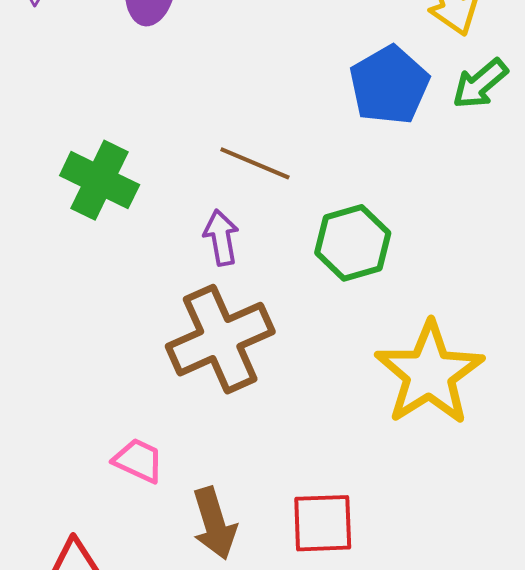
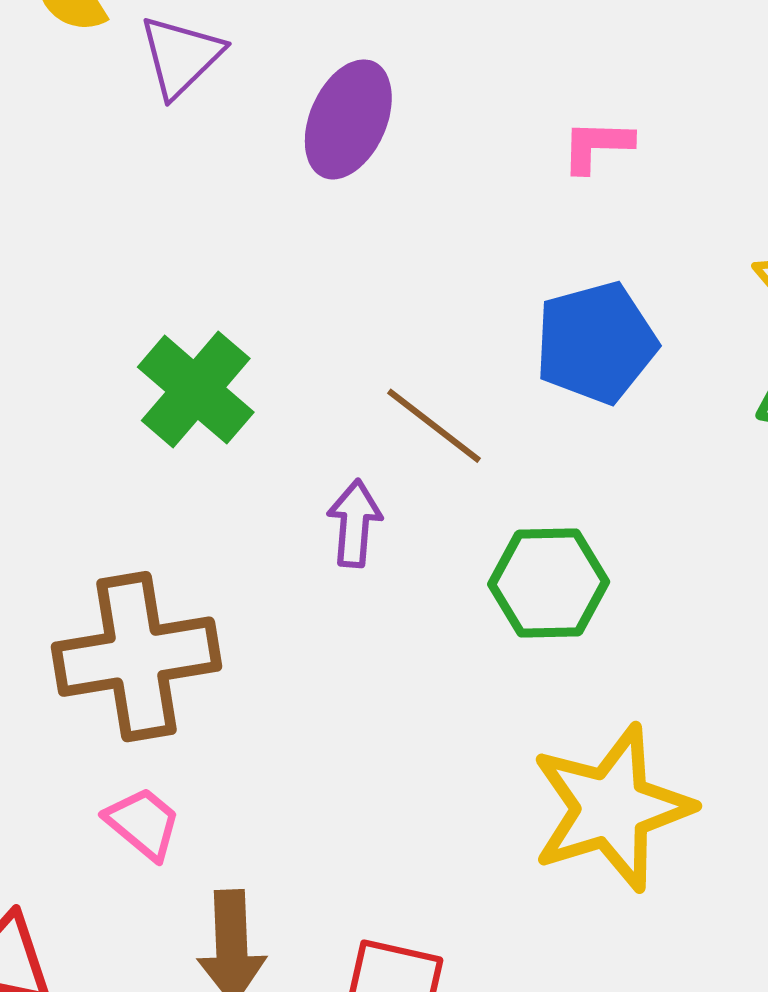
blue pentagon: (389, 85) -> (596, 343), moved
brown cross: (220, 339) -> (136, 657), moved

